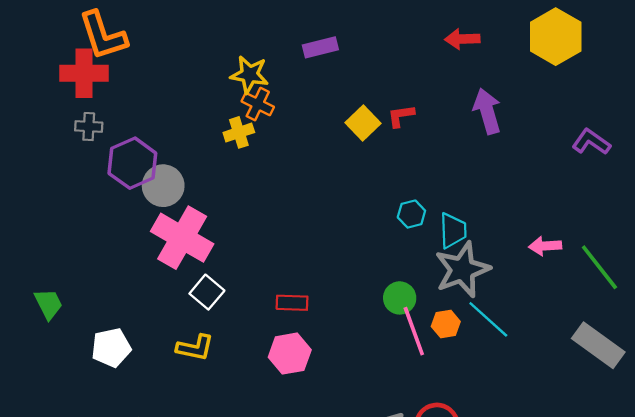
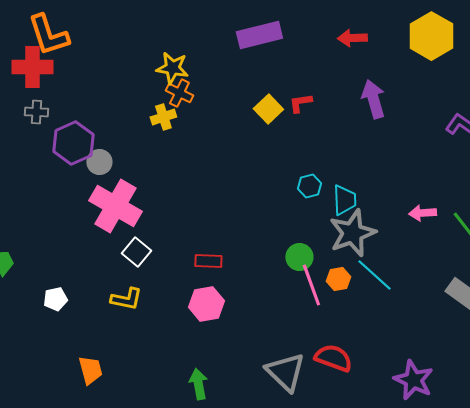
purple rectangle: (320, 47) -> (259, 35), moved, size x1.5
gray circle: (163, 186) -> (99, 162), size x0.7
white pentagon: (111, 348) -> (55, 299), size x0.7

